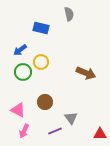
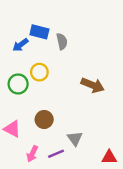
gray semicircle: (69, 14) -> (62, 41), moved
blue arrow: (20, 50) -> (20, 45), moved
pink arrow: (24, 131) -> (32, 154), moved

